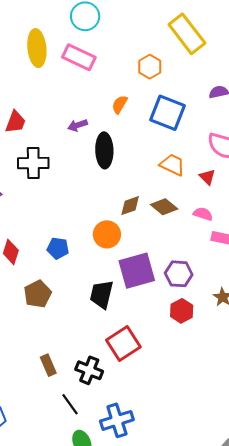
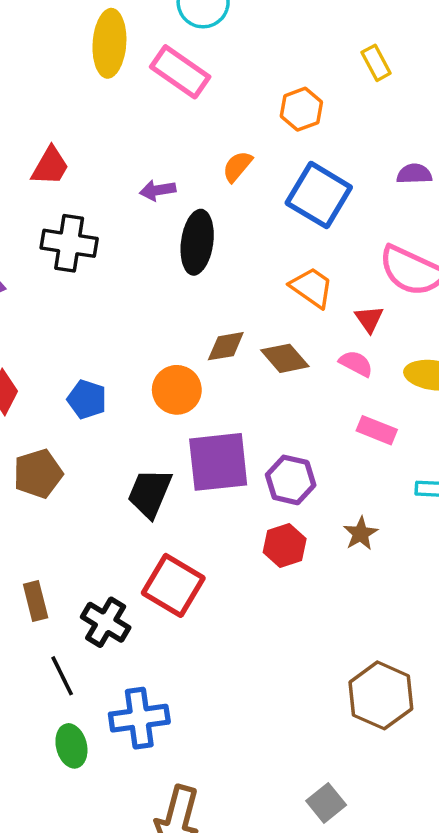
yellow rectangle: (187, 34) -> (376, 63), size x0.5
pink semicircle: (203, 214) -> (356, 364), moved
red square: (123, 343) -> (173, 585), turned -36

